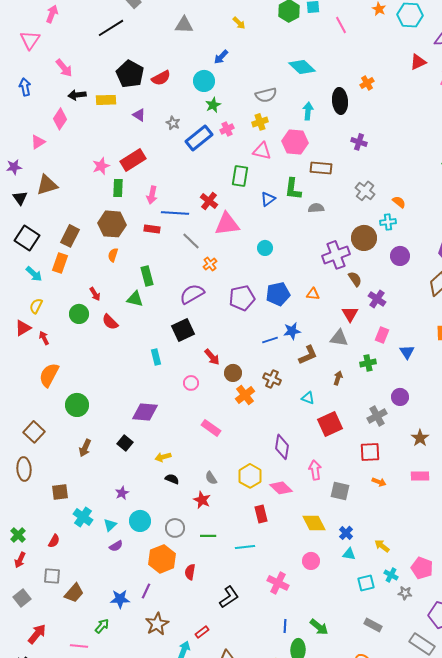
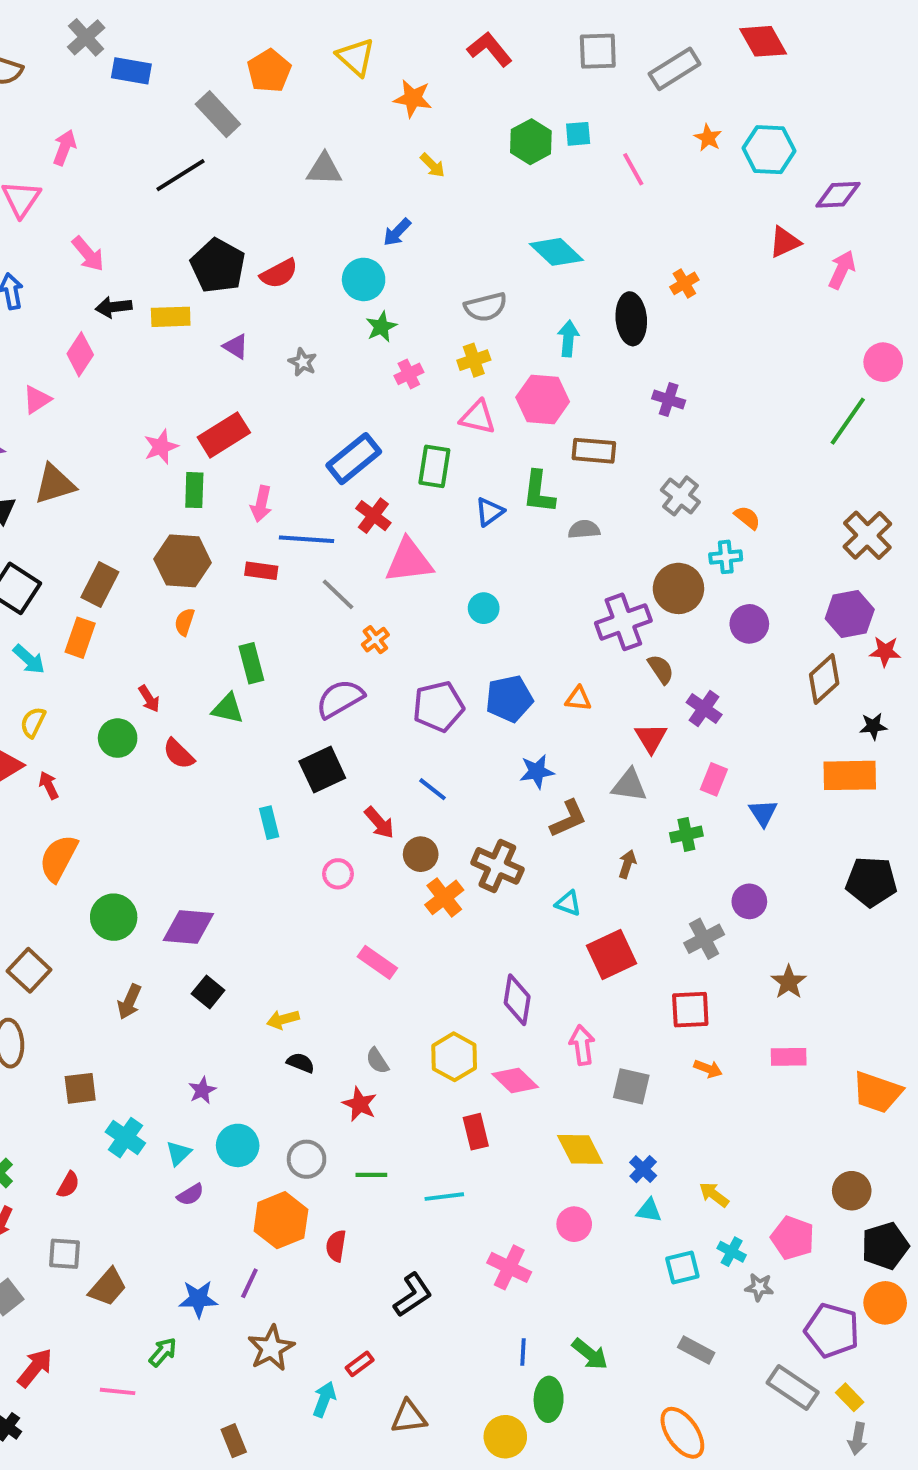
blue rectangle: (199, 138) -> (354, 459), moved
blue line: (270, 340) -> (432, 789), moved, turned 56
brown cross: (272, 379) -> (497, 866), size x1.4
purple diamond: (145, 412) -> (188, 927), moved

